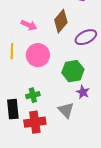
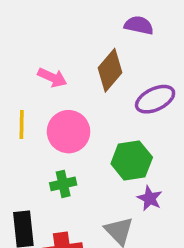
green cross: (33, 95) -> (63, 184), moved

